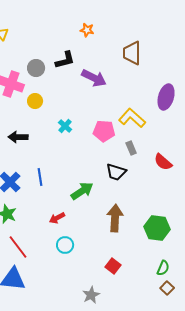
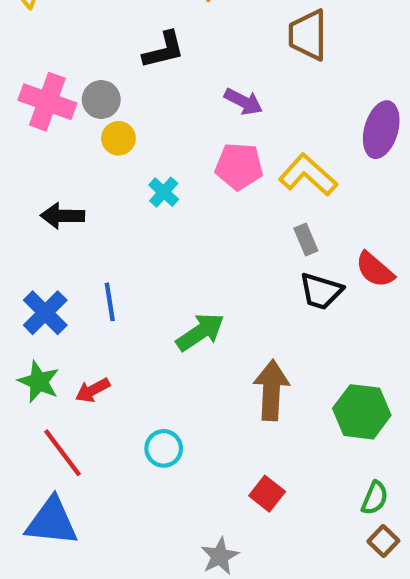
gray circle: (36, 68) -> (101, 100), moved
purple arrow: (94, 78) -> (243, 102), moved, size x0.7
yellow circle: (35, 101) -> (118, 138), moved
pink pentagon: (104, 131) -> (239, 166), moved
black trapezoid: (116, 172) -> (321, 291), moved
red arrow: (57, 218) -> (93, 390), moved

